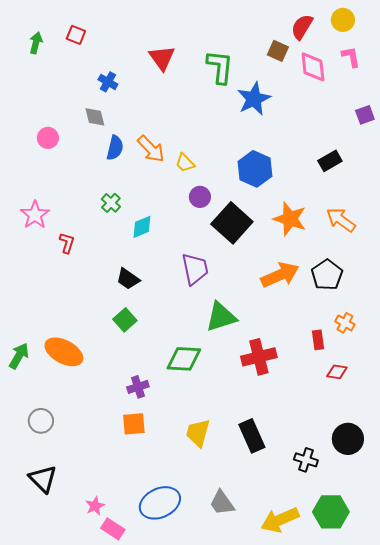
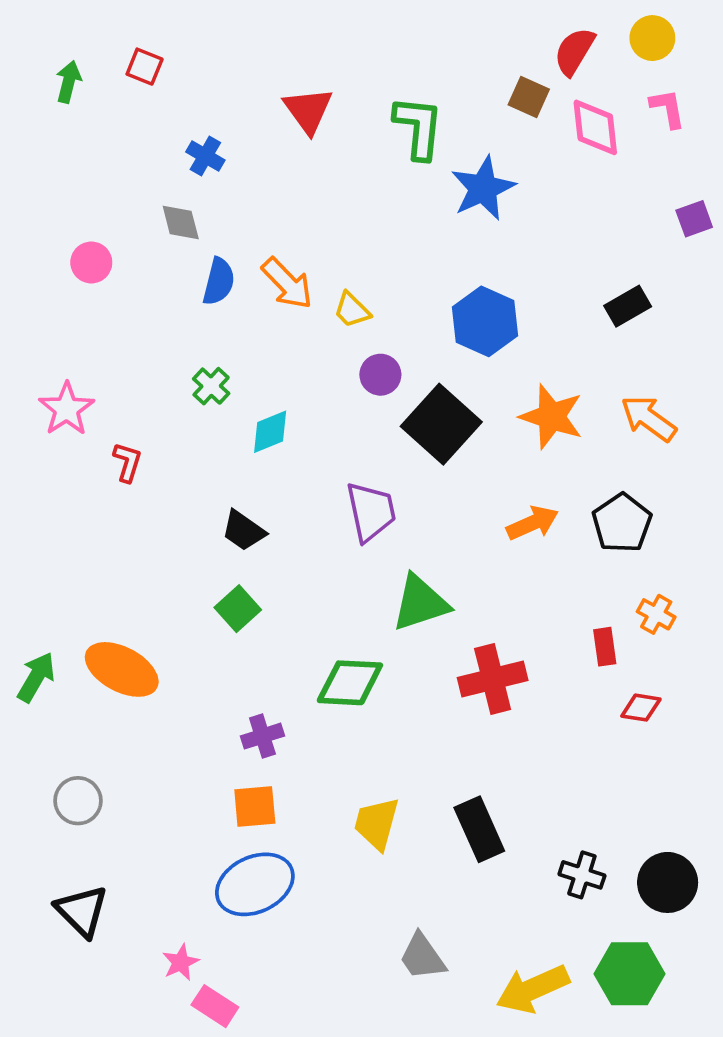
orange arrow: (280, 275) -> (533, 523), size x0.7
black circle: (348, 439) -> (668, 882), moved
blue ellipse: (160, 503) -> (255, 884), moved

